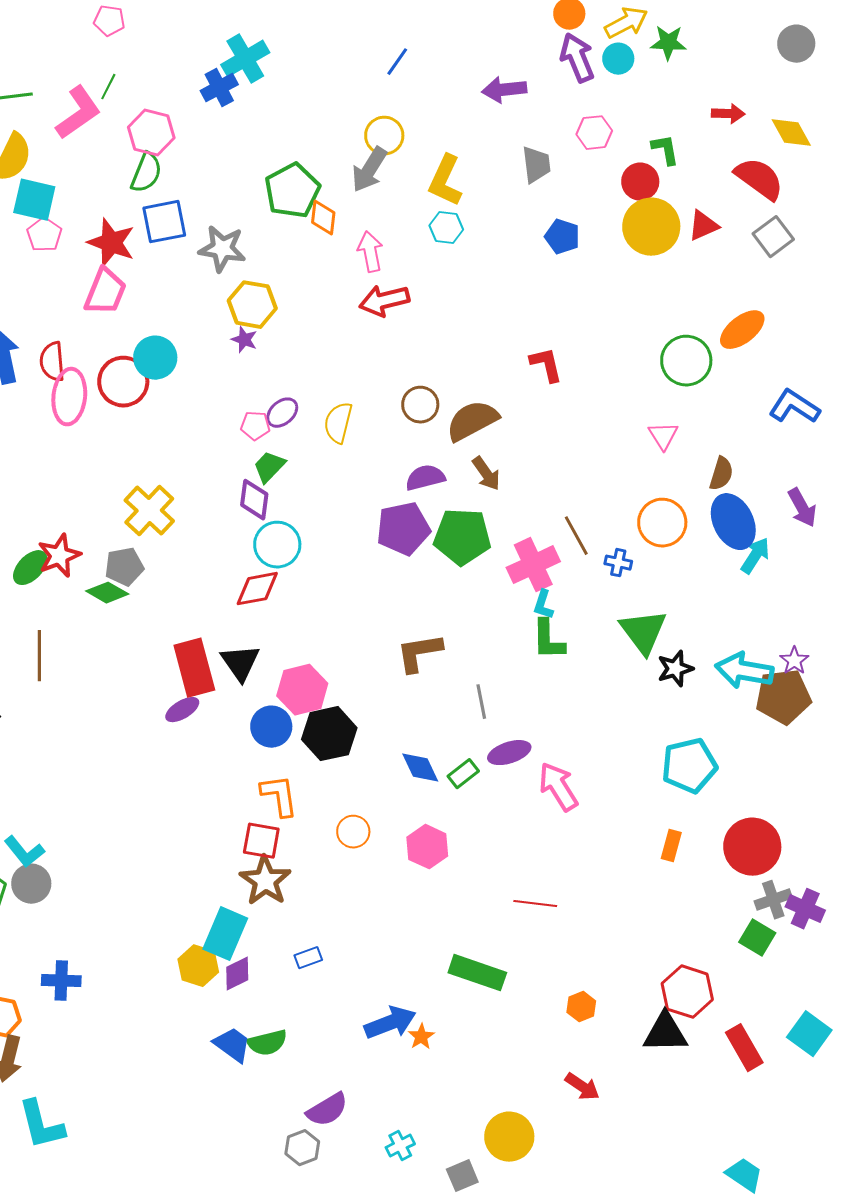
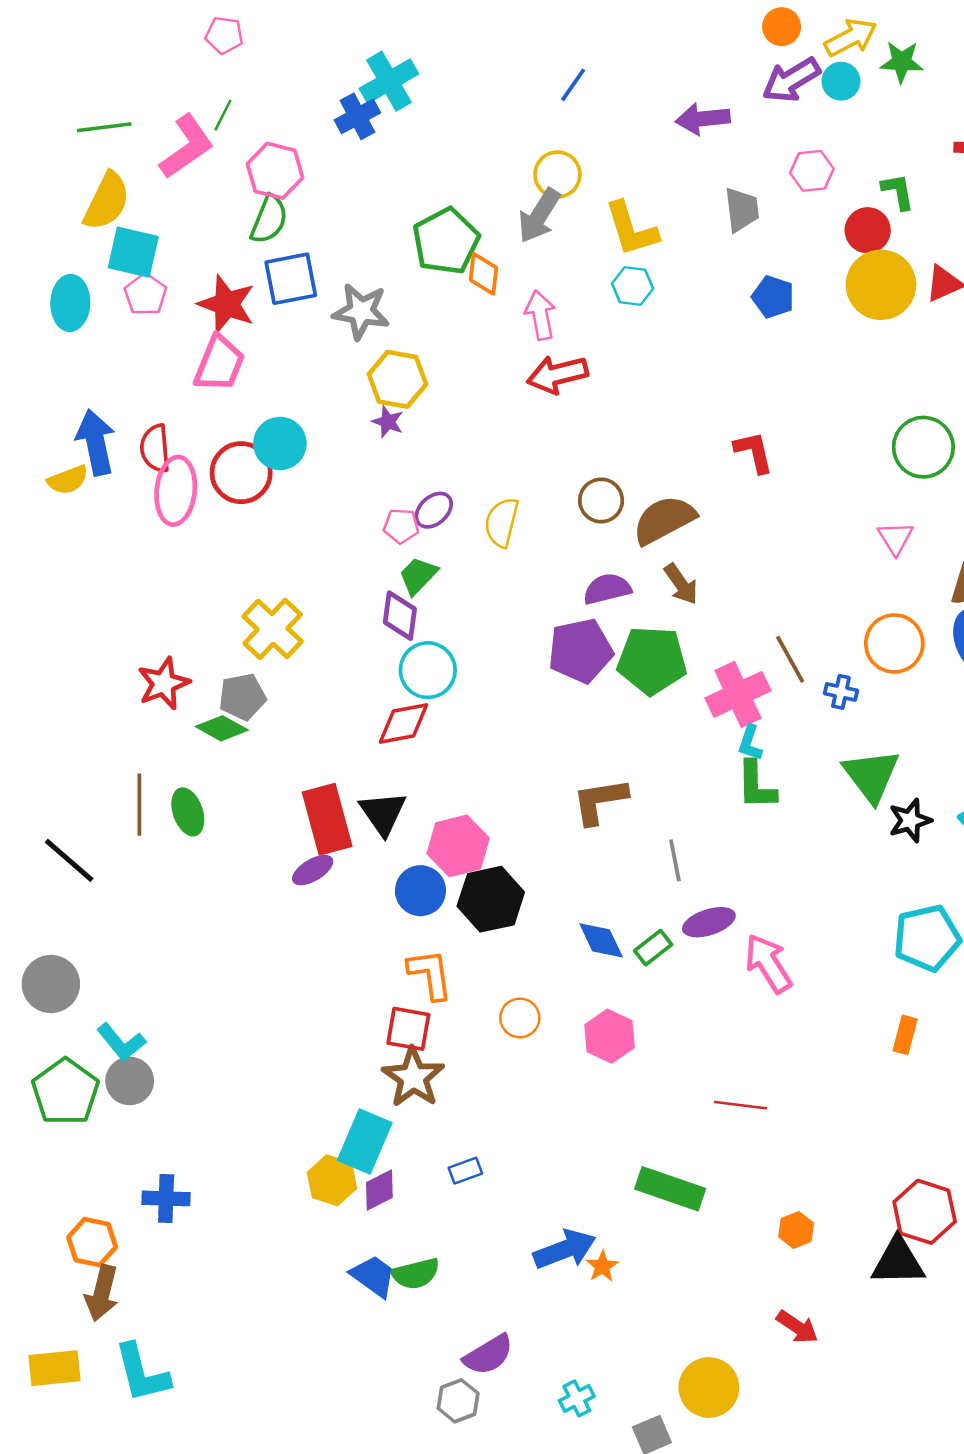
purple arrow: (577, 58) -> (791, 80), turned -99
yellow L-shape: (445, 181) -> (631, 229), turned -42
green ellipse: (30, 568) -> (188, 812), moved, turned -63

